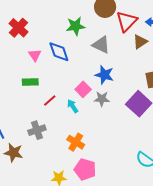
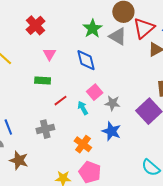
green star: (76, 26) -> (92, 29), turned -30
gray triangle: (101, 45) -> (118, 36), moved
blue diamond: (59, 52) -> (86, 60), moved
blue star: (104, 75) -> (111, 131), moved
brown star: (13, 153) -> (19, 160), moved

